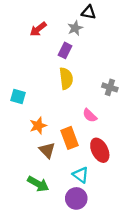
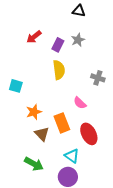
gray star: (75, 28) -> (78, 40), moved
red arrow: (38, 29) -> (34, 37), moved

